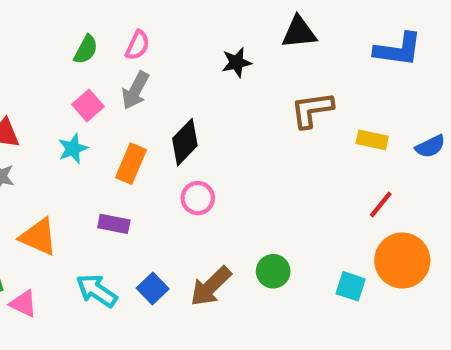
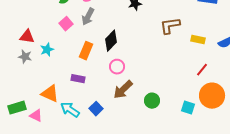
cyan star: (73, 149) -> (47, 50), moved
orange triangle: (38, 237) -> (50, 94), moved
brown arrow: (211, 286) -> (123, 90), moved

